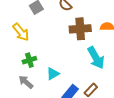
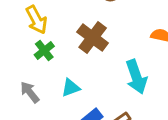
brown cross: (80, 29) -> (93, 38), moved, turned 30
green cross: (29, 60) -> (44, 50), moved, turned -32

